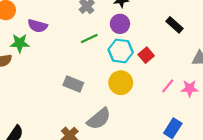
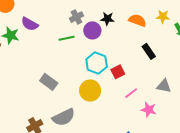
purple circle: (120, 24) -> (92, 30), moved
green line: (89, 39) -> (67, 38), moved
pink line: (168, 86) -> (131, 93), moved

